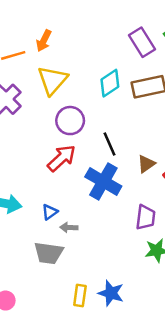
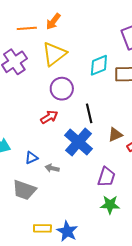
red arrow: (61, 158) -> (49, 117), size x0.7
gray arrow: (69, 227) -> (52, 168), moved
yellow rectangle: (80, 295) -> (42, 228), turned 72

